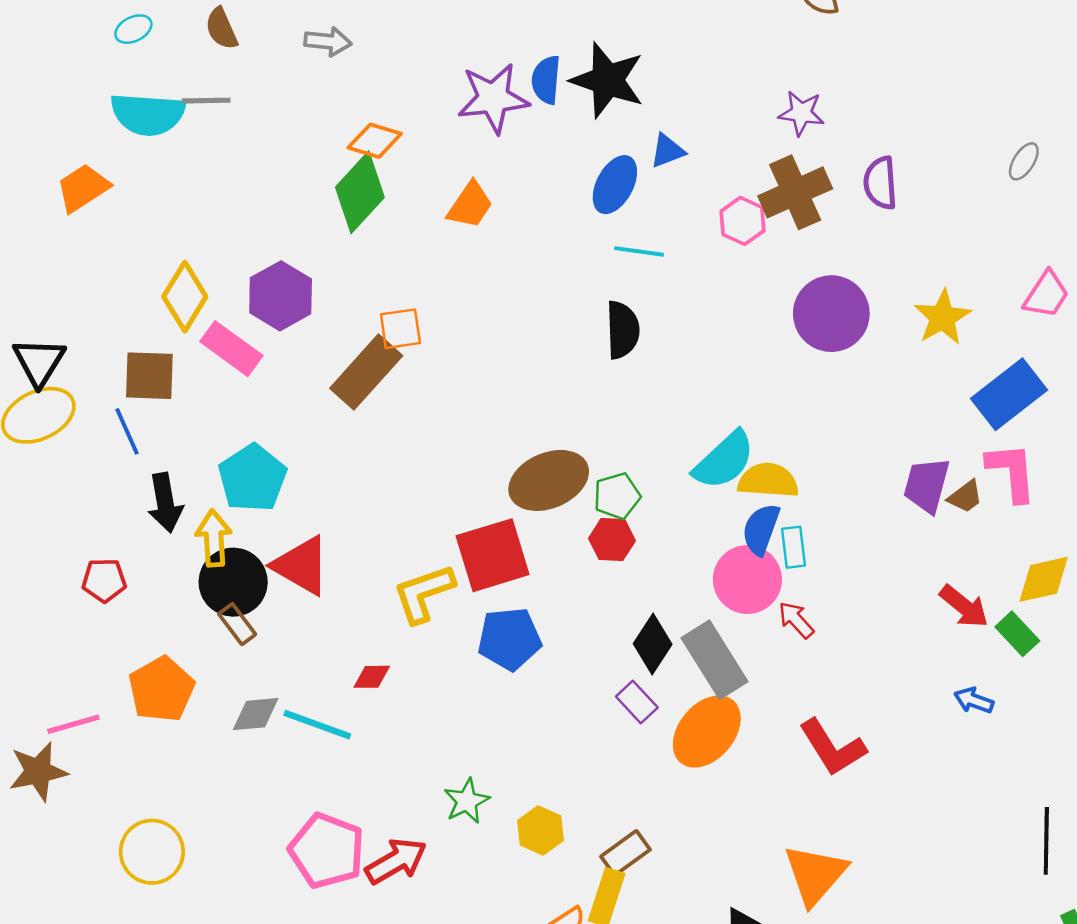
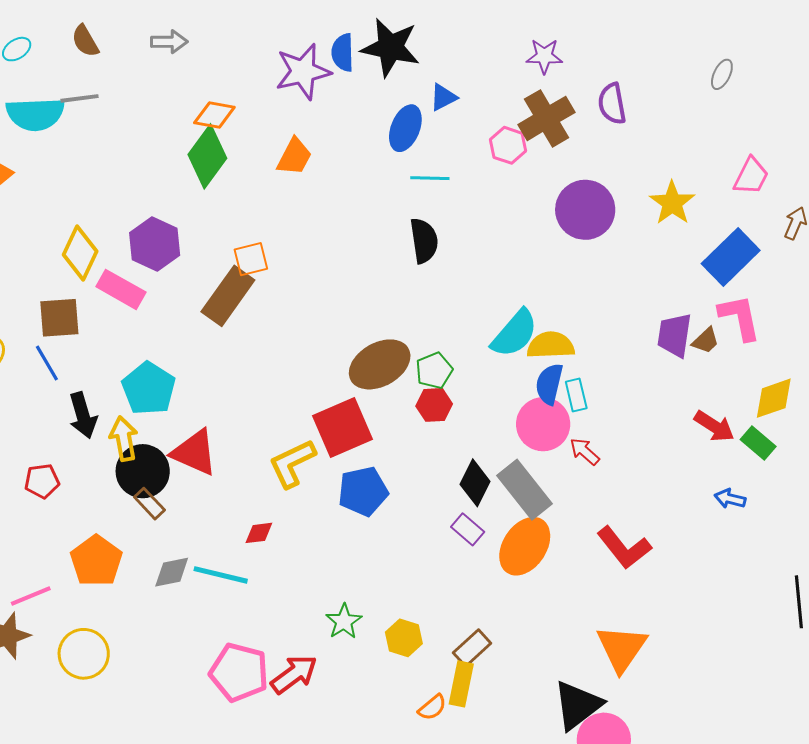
yellow circle: (152, 852) -> (84, 654), moved

